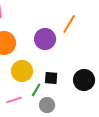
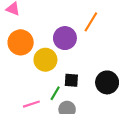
yellow circle: (22, 71) -> (45, 60), moved

